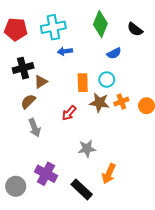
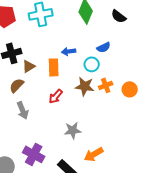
blue arrow: (65, 51) -> (69, 51), moved
blue semicircle: (114, 53) -> (104, 47), moved
orange rectangle: (83, 83) -> (54, 67), moved
orange arrow: (109, 174) -> (94, 154), turned 36

